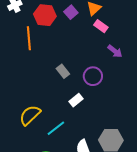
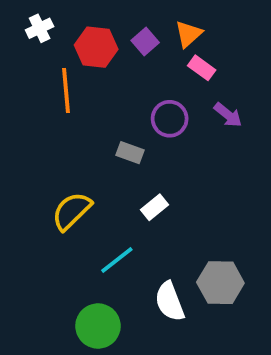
gray rectangle: (63, 71) -> (130, 153), turned -32
purple circle: (93, 76) -> (170, 119), moved
yellow semicircle: (30, 115) -> (72, 211), moved

